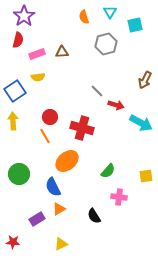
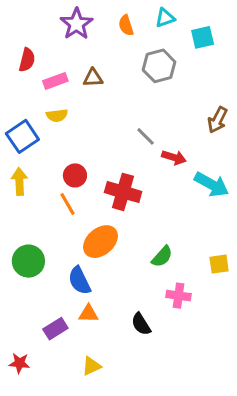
cyan triangle: (110, 12) -> (165, 18), turned 40
purple star: (24, 16) -> (76, 24), moved
orange triangle: (59, 209) -> (88, 314), turned 32

